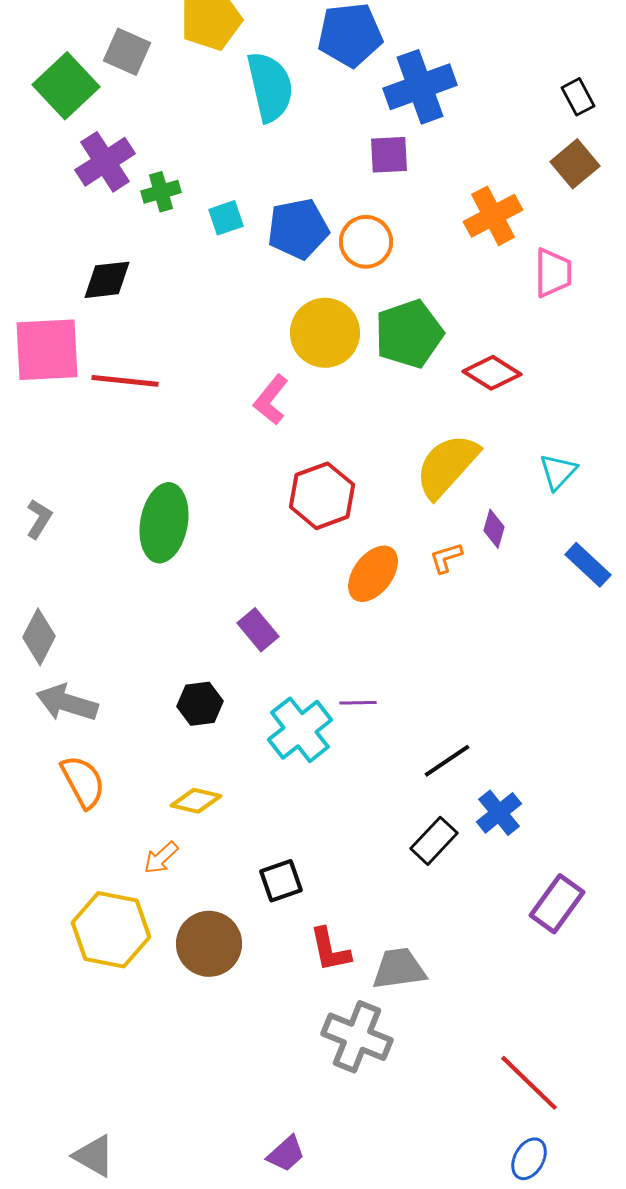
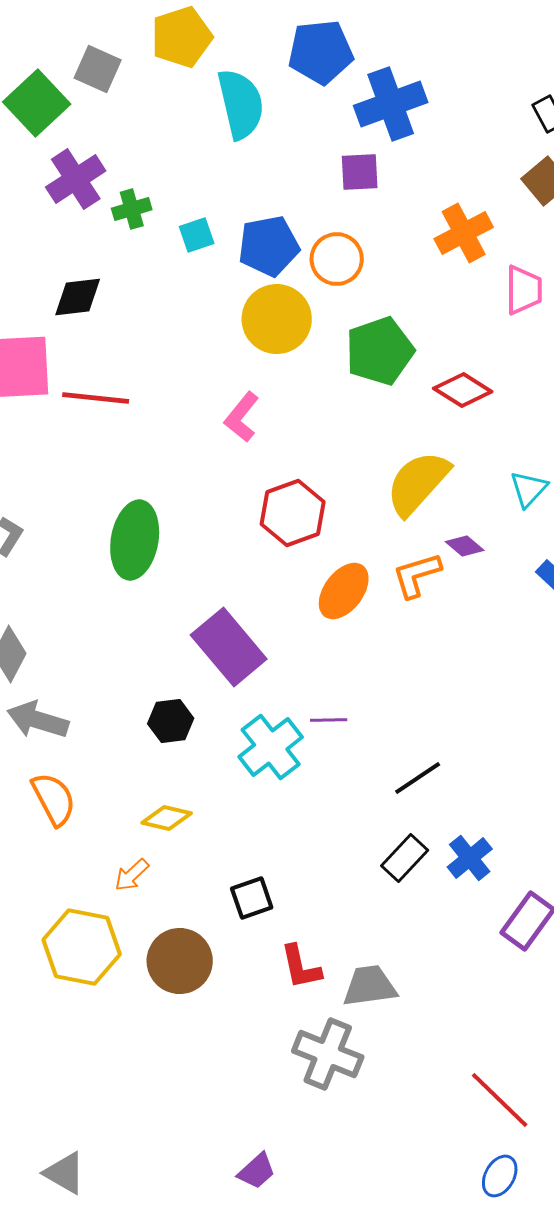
yellow circle: (325, 333) -> (277, 319), moved
purple diamond: (494, 529) -> (465, 546), turned -66
orange L-shape: (446, 558) -> (417, 575), size x1.5
purple rectangle: (258, 630) -> (229, 647), size x1.8
blue cross: (499, 813) -> (470, 858), moved

